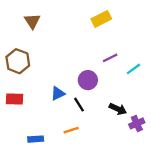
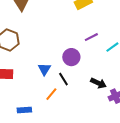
blue triangle: (58, 93) -> (44, 69), turned -32
orange line: (71, 130) -> (51, 94), moved, turned -32

